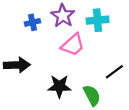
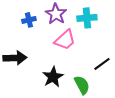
black star: (59, 86) -> (53, 77), turned -30

